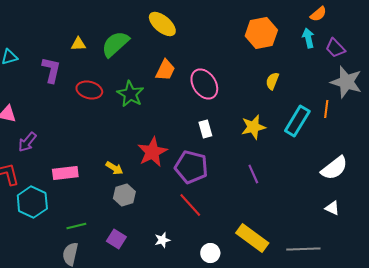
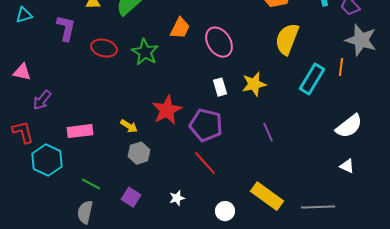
yellow semicircle: (272, 81) -> (287, 39), size x1.8
yellow star: (253, 127) -> (254, 84), moved
green line: (76, 226) -> (91, 184), turned 42

